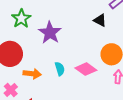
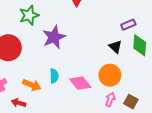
black triangle: (100, 20) -> (115, 47), moved
orange arrow: (32, 74) -> (32, 85), moved

